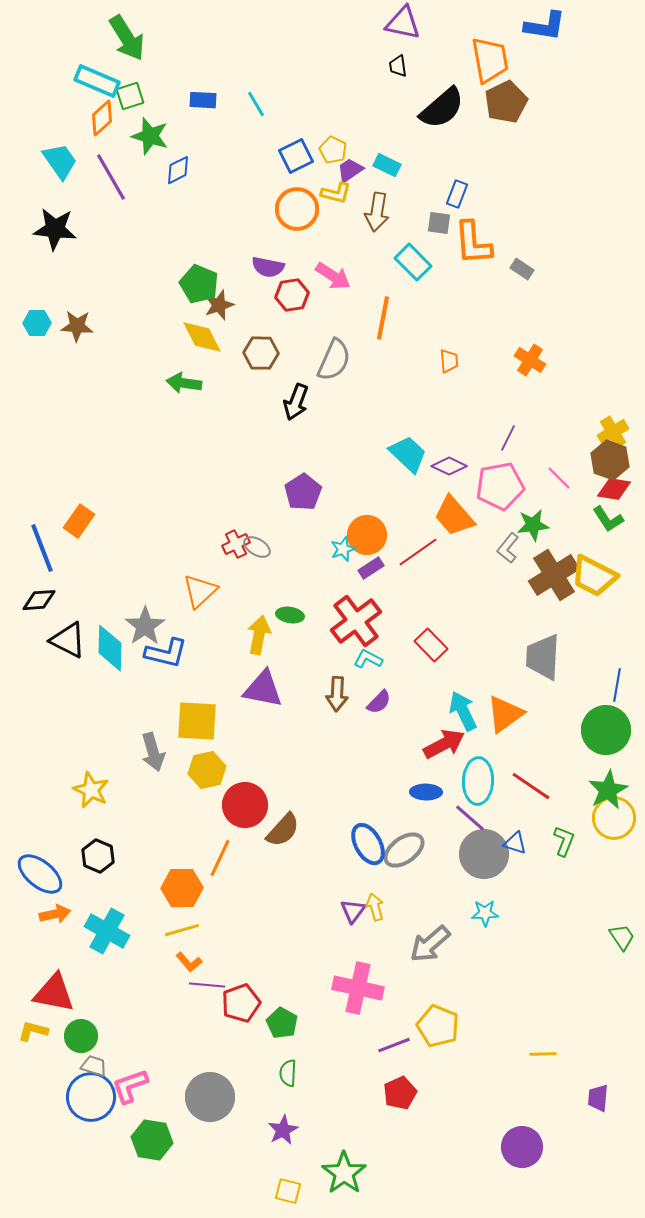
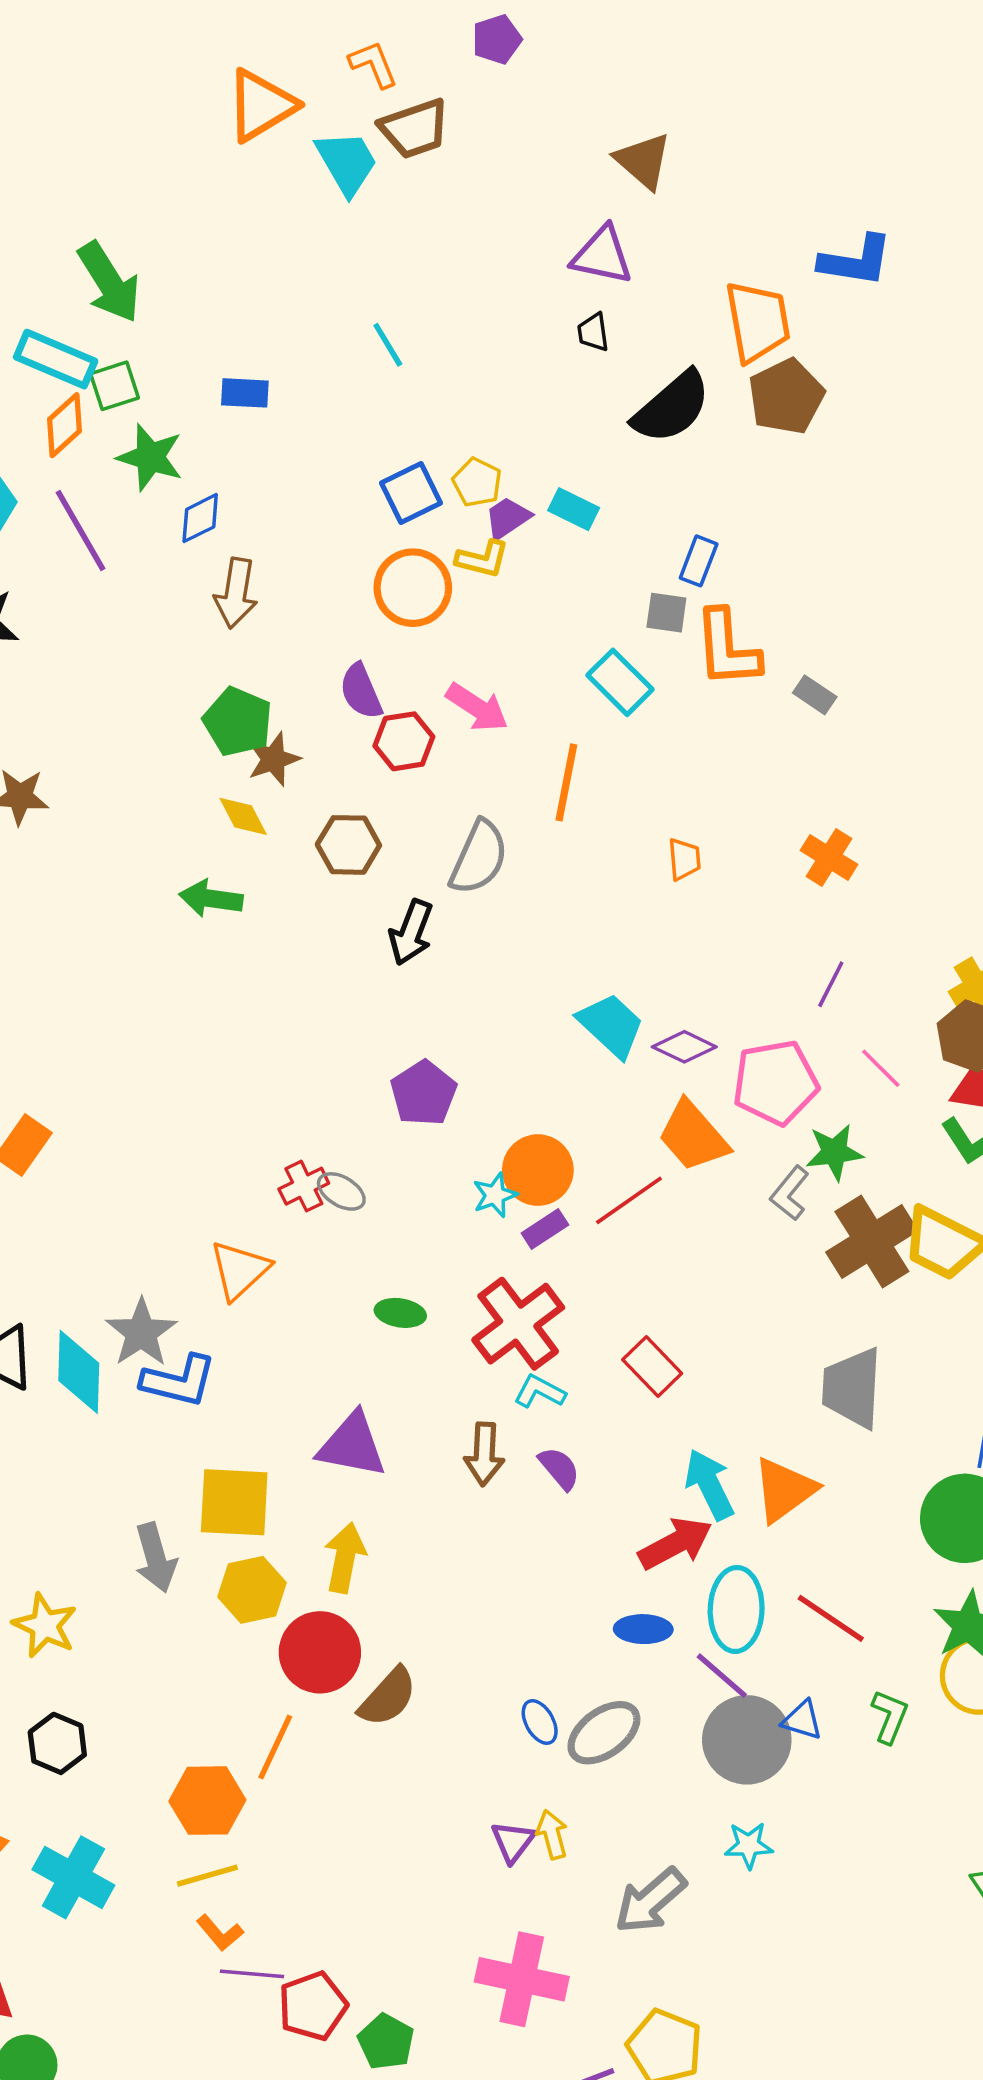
cyan line: (256, 104) -> (388, 345), moved
brown arrow: (377, 212) -> (236, 593), moved
purple semicircle: (268, 267) -> (361, 691), turned 56
yellow diamond: (202, 337) -> (243, 816), size x0.7
purple line: (508, 438) -> (831, 984), moved
yellow arrow: (259, 635) -> (345, 1558), moved
purple semicircle: (379, 702) -> (559, 1468), turned -84
blue ellipse: (368, 844) -> (540, 1722), size x0.6

